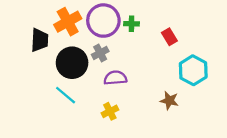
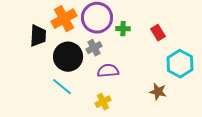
green cross: (132, 24) -> (123, 29), moved

